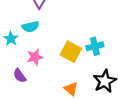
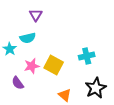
yellow square: (71, 52) -> (54, 65), moved

